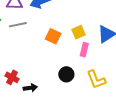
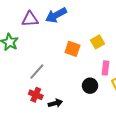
gray line: (18, 25) -> (37, 71), moved, turned -30
pink rectangle: (84, 50) -> (106, 68), moved

